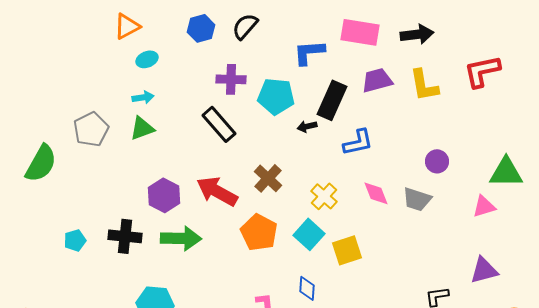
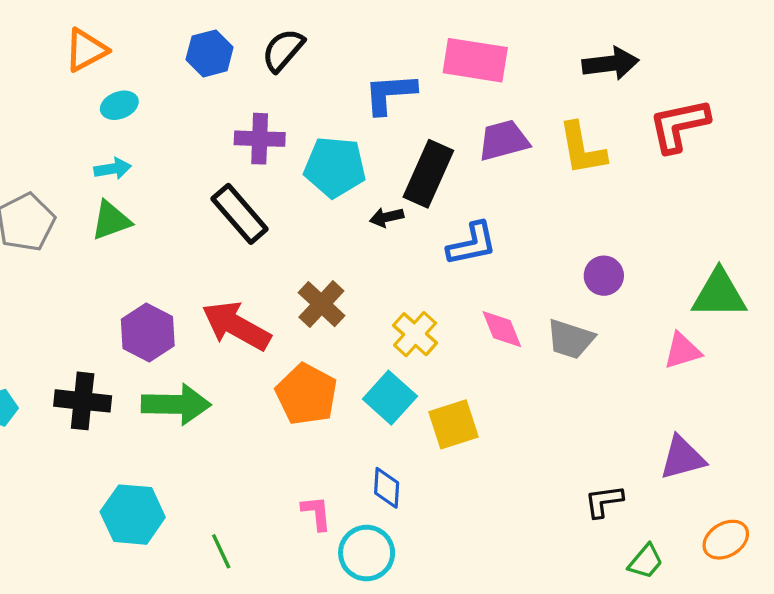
black arrow: (417, 34) -> (611, 63), moved

